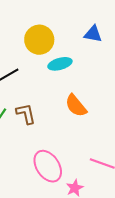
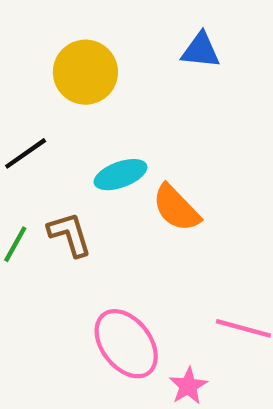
cyan ellipse: (60, 64) -> (120, 175), moved

